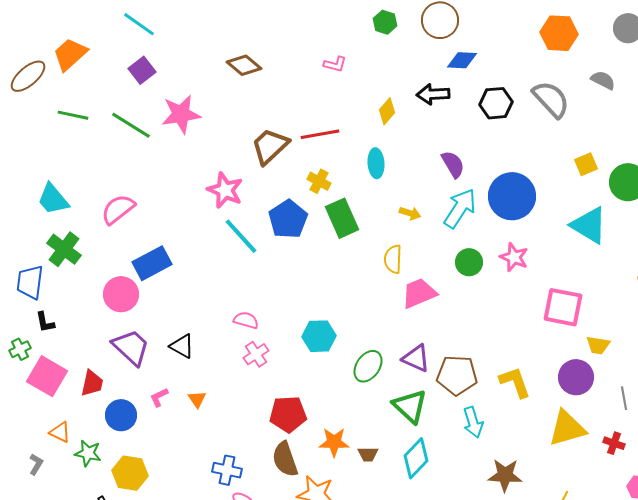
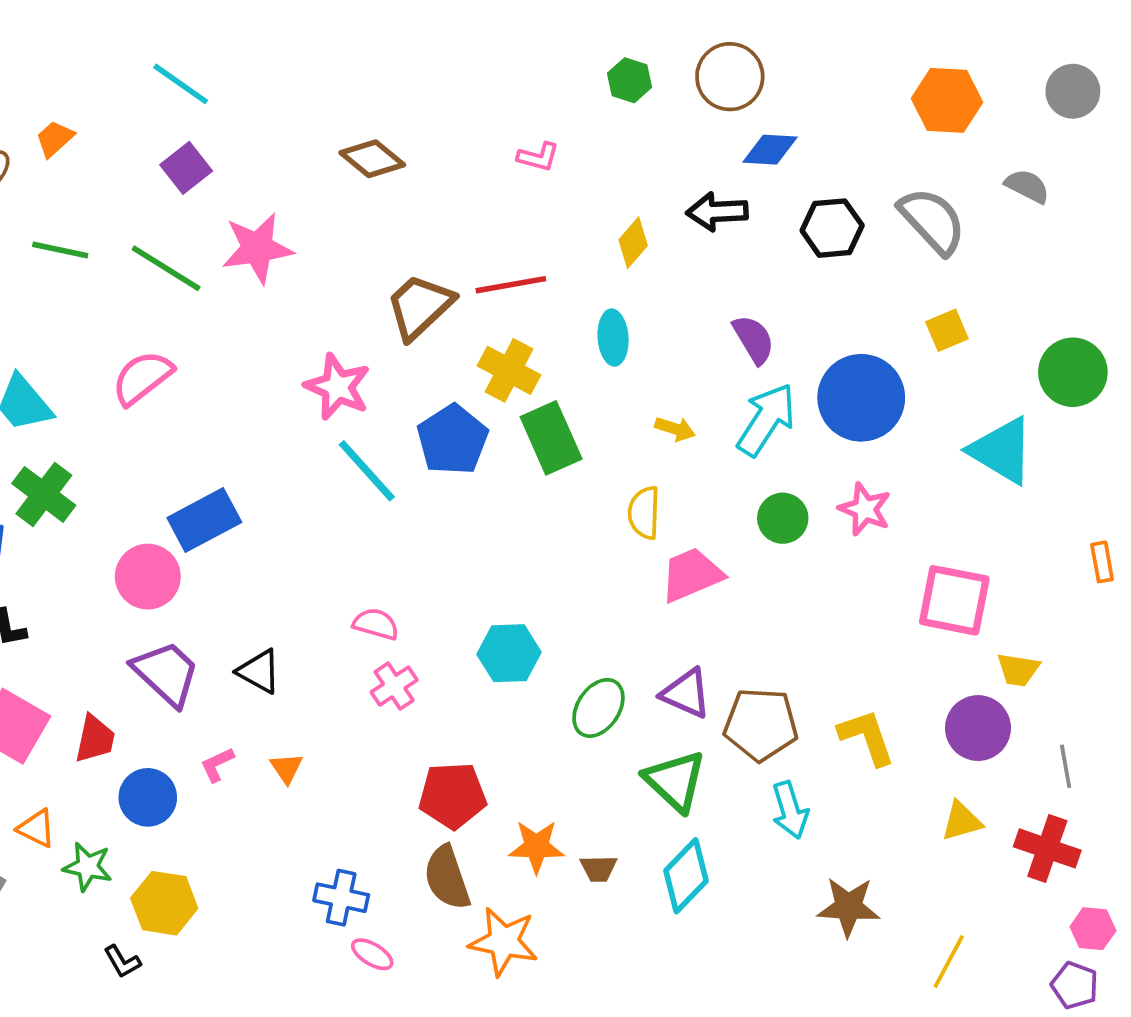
orange trapezoid: (70, 54) -> (55, 139), size x0.6
yellow square: (586, 164) -> (947, 330), moved
yellow cross: (319, 181) -> (509, 370), size x1.4
pink semicircle: (118, 209) -> (142, 378), moved
yellow triangle: (567, 428) -> (962, 821), size x0.6
red cross: (614, 443) -> (1047, 848), size x1.6

